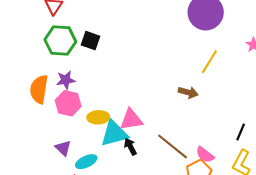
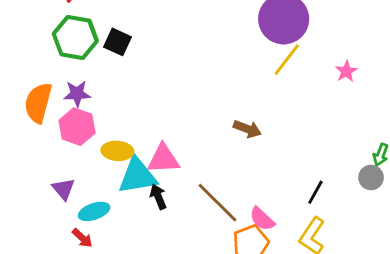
yellow line: (209, 62) -> (287, 60), moved

